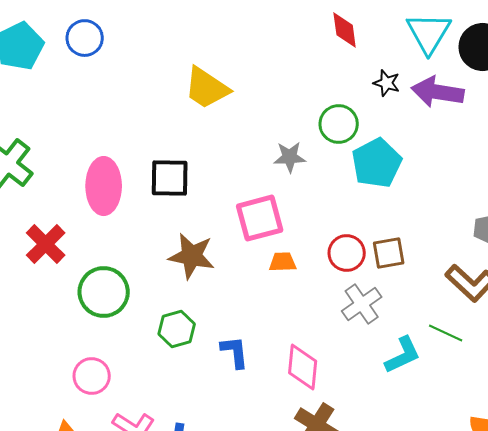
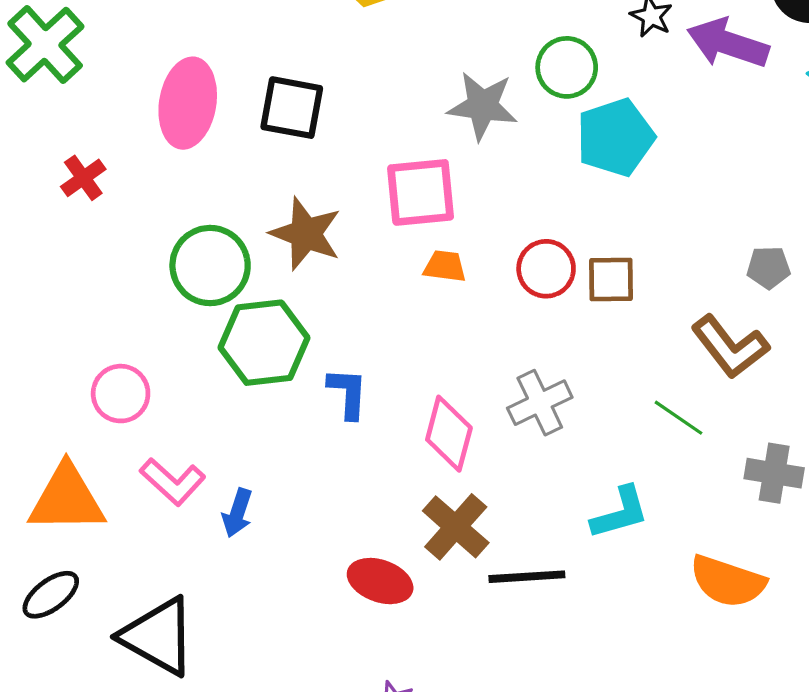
gray star: (290, 157) -> (483, 106), size x1.4
red cross: (46, 244) -> (83, 178), size x0.7
green circle: (104, 292) -> (210, 266), moved
gray cross: (362, 304) -> (540, 403), moved
green hexagon: (177, 329) -> (264, 343), size x1.5
cyan L-shape: (403, 355) -> (620, 513), moved

